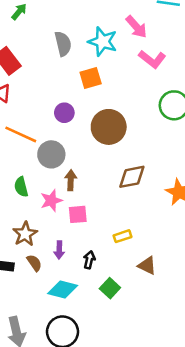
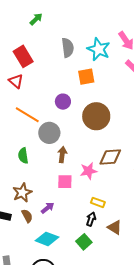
pink star: (51, 201) -> (88, 171), moved
yellow rectangle: (122, 236) -> (98, 202), turned 32
purple arrow: (59, 250) -> (48, 208), turned -136
black arrow: (89, 260) -> (91, 219), moved

